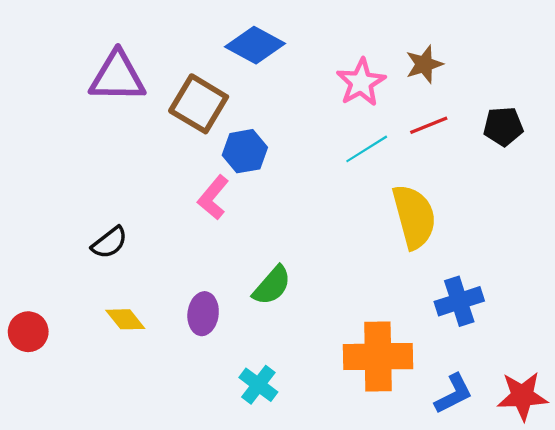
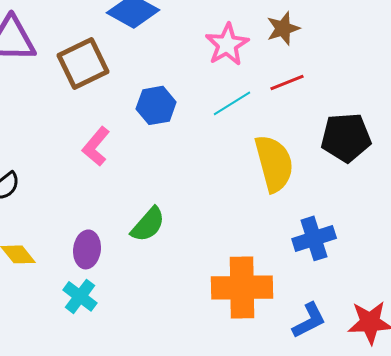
brown square: (199, 104) -> (83, 63), turned 33
black pentagon: (503, 126) -> (346, 137), moved, size x1.4
blue hexagon: (245, 151) -> (156, 105), moved
cyan cross: (258, 385) -> (80, 296), moved

